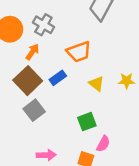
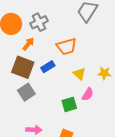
gray cross: (43, 25) -> (39, 22), turned 30
brown square: (28, 81) -> (23, 67), turned -30
pink semicircle: (103, 144) -> (88, 94), moved

